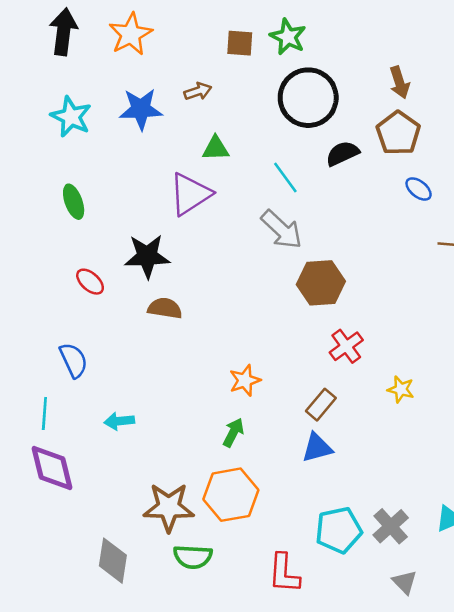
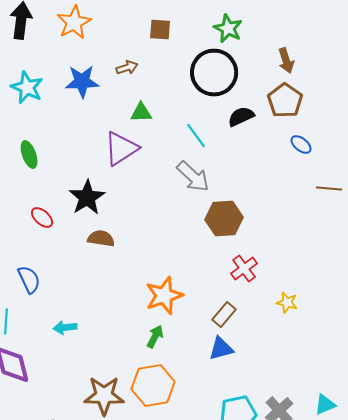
green star: (288, 37) -> (228, 28), moved
black star: (147, 256) -> (87, 198), turned -30
orange star: (245, 380) -> (164, 296), size x1.5

